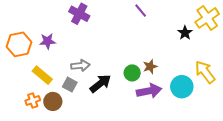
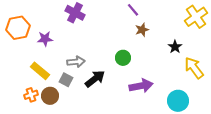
black star: (185, 33) -> (175, 47), moved
orange hexagon: (19, 44) -> (18, 28), moved
brown star: (150, 67) -> (142, 30), moved
green circle: (132, 73) -> (123, 58), moved
cyan circle: (182, 87) -> (178, 101), moved

